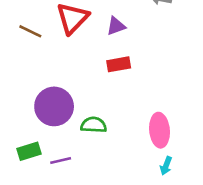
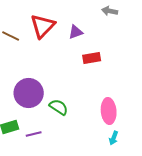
red rectangle: (119, 64) -> (92, 58), moved
green semicircle: (94, 125) -> (59, 107), turned 30

